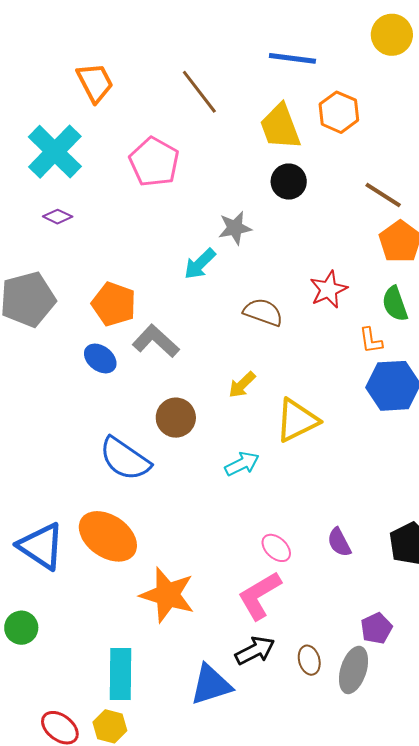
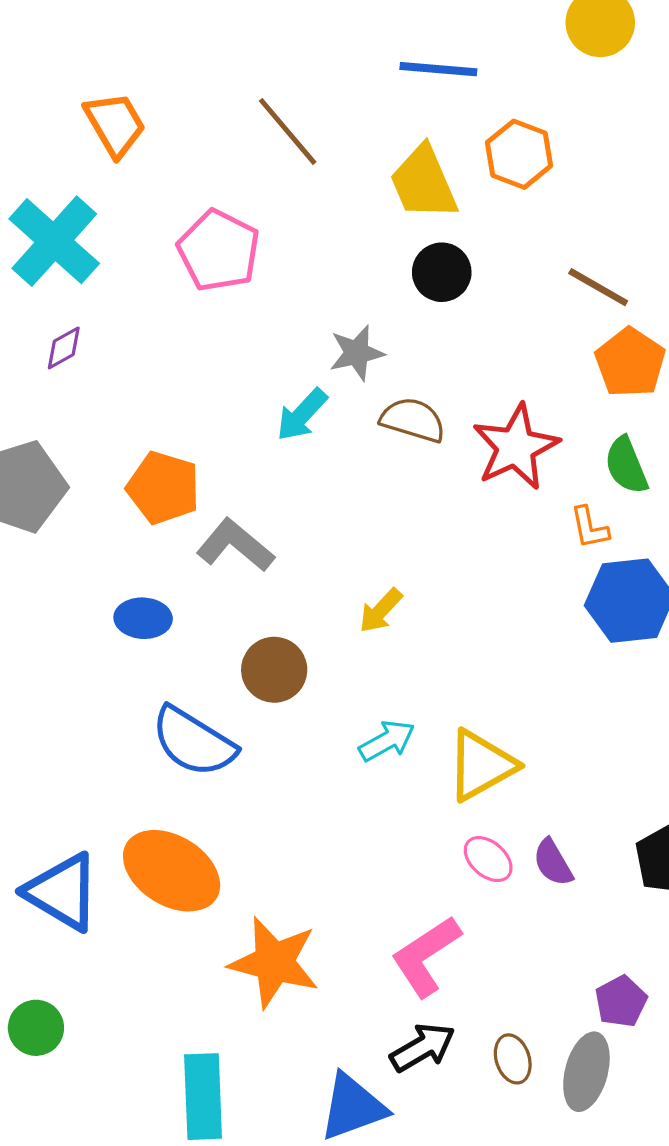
purple diamond: (58, 217) -> (64, 348), turned -52
red star: (329, 289) -> (516, 447), size x1.4
brown semicircle: (263, 312) -> (413, 420), moved
blue ellipse: (100, 358) -> (143, 618), moved, turned -32
yellow triangle: (297, 420) -> (481, 765), moved
pink ellipse: (276, 548) -> (488, 859), moved

